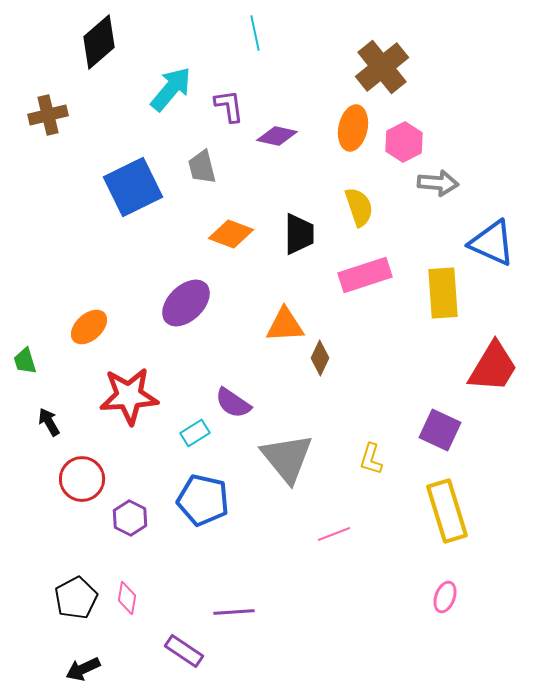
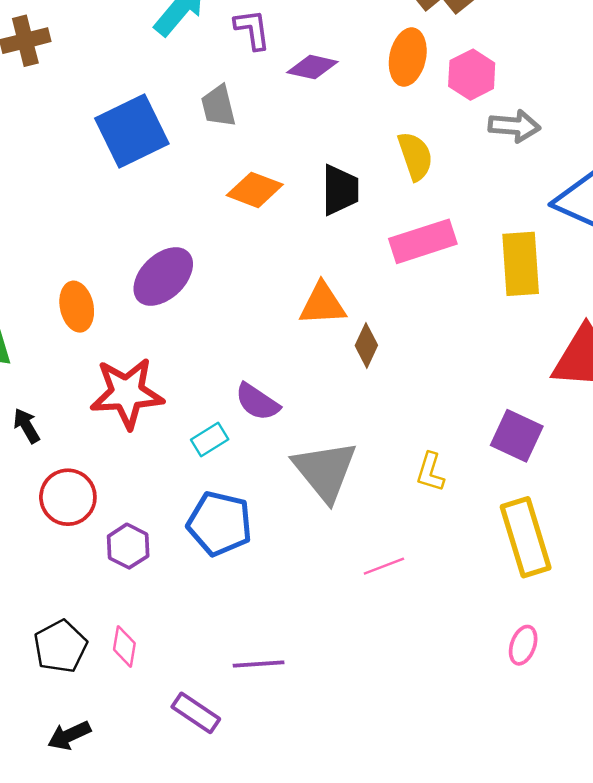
purple ellipse: (186, 303) -> (163, 276), moved
orange ellipse: (89, 327) -> (77, 307), turned -60

